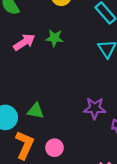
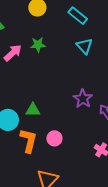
purple star: (95, 108) -> (83, 99), turned -30

